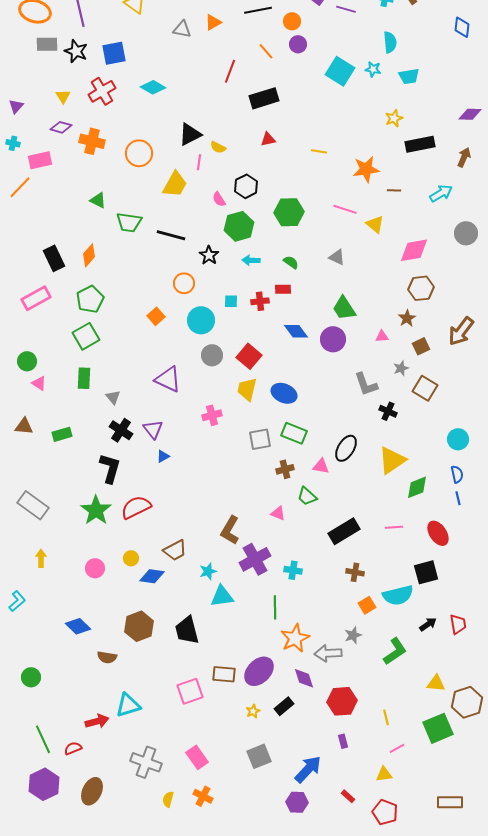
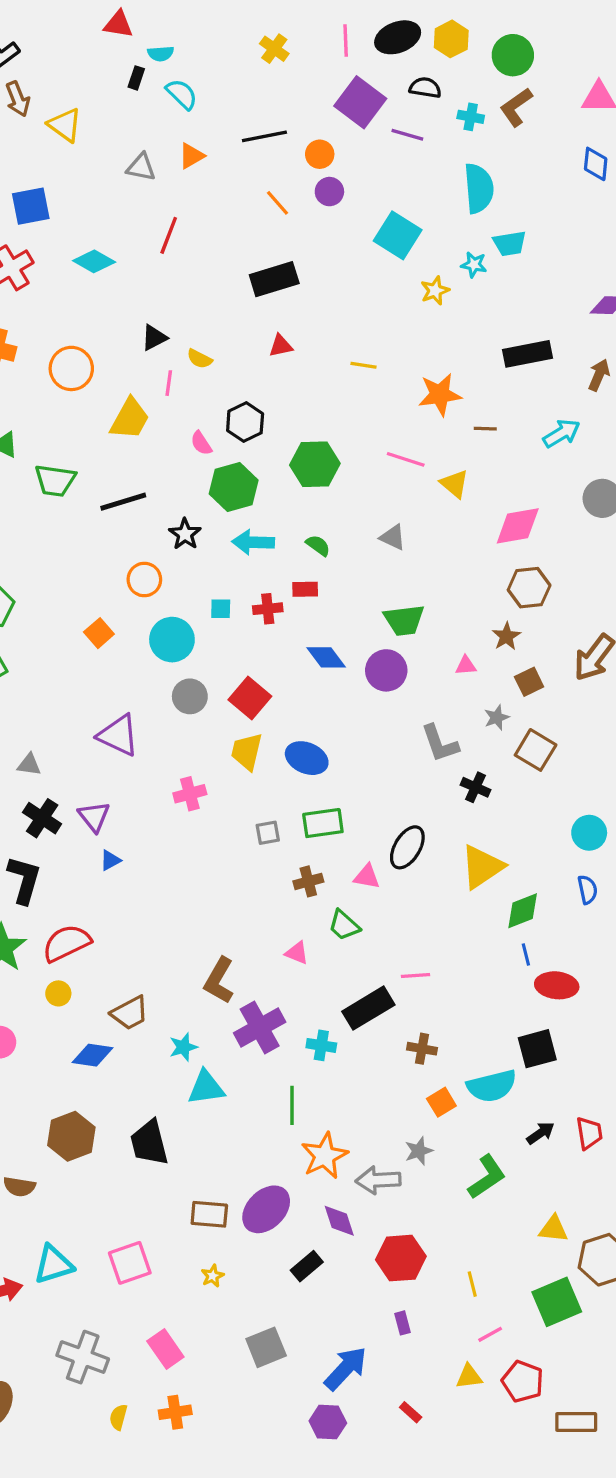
cyan semicircle: (390, 42) -> (479, 188), size x1.4
cyan star: (373, 69) -> (474, 265), moved
red line: (230, 71) -> (169, 235), moved
yellow star: (394, 118) -> (435, 291), moved
black triangle: (190, 134) -> (154, 338), size x0.7
black line: (171, 235) -> (123, 502), turned -32
cyan arrow: (251, 260) -> (253, 542), size x1.4
green trapezoid: (344, 308) -> (404, 620), turned -64
gray triangle: (113, 397) -> (29, 765), turned -42
green rectangle: (294, 433) -> (323, 823), turned -30
gray square: (260, 439) -> (268, 833), size x0.7
blue line: (458, 498) -> (526, 954), moved
pink line: (394, 527) -> (415, 976), moved
black rectangle: (344, 531) -> (368, 1008), moved
red ellipse: (438, 533) -> (557, 985), turned -50
yellow circle: (131, 558) -> (58, 993), moved
pink square: (190, 691) -> (130, 1263), moved
yellow star: (253, 711) -> (213, 1276), moved
orange cross: (203, 796) -> (175, 1412), turned -36
red pentagon: (385, 812) -> (523, 1381), moved

